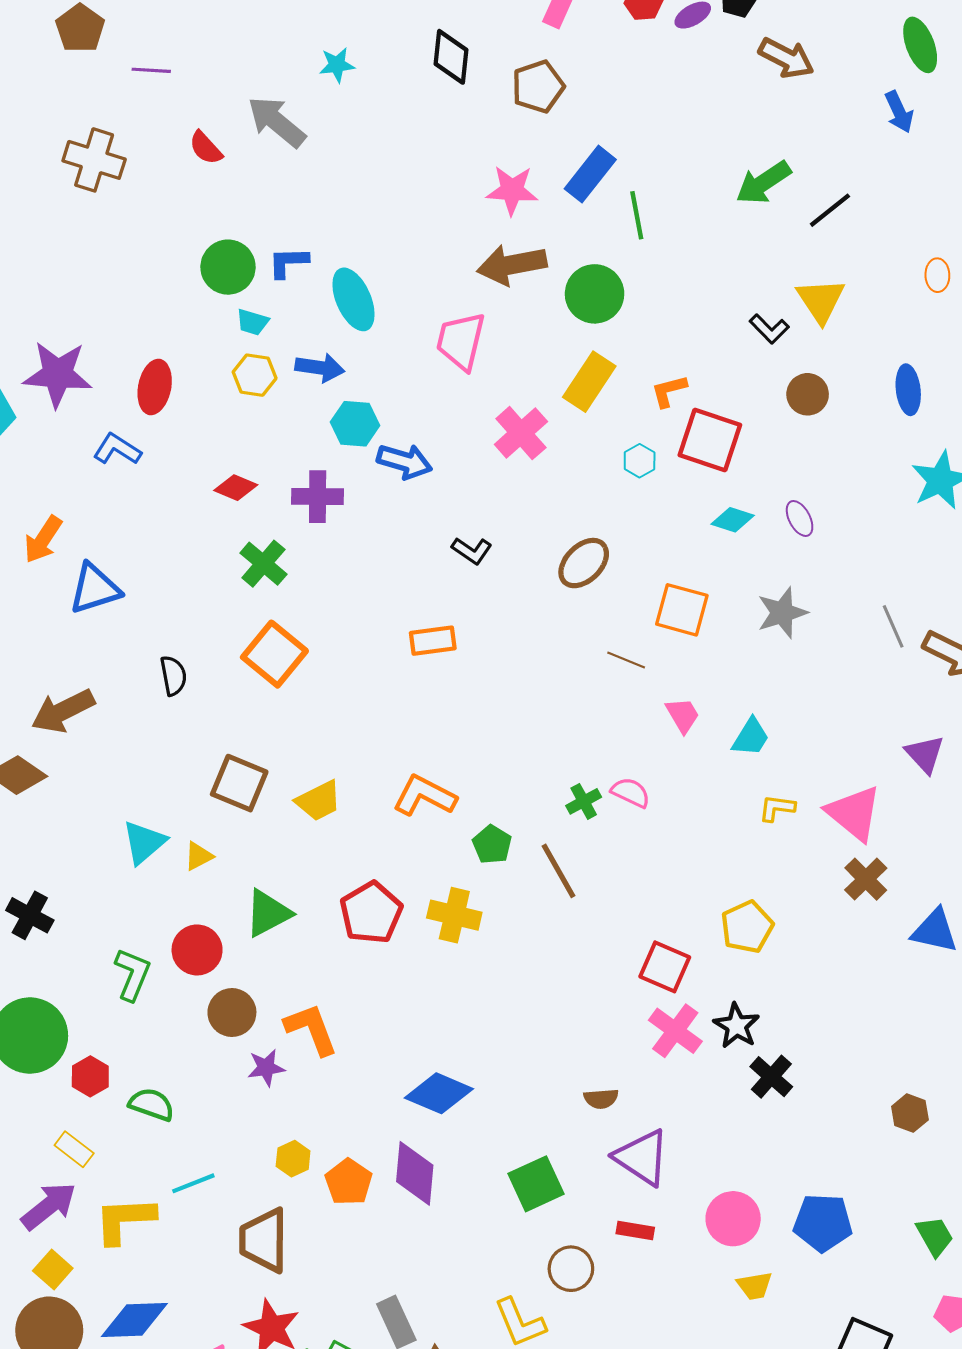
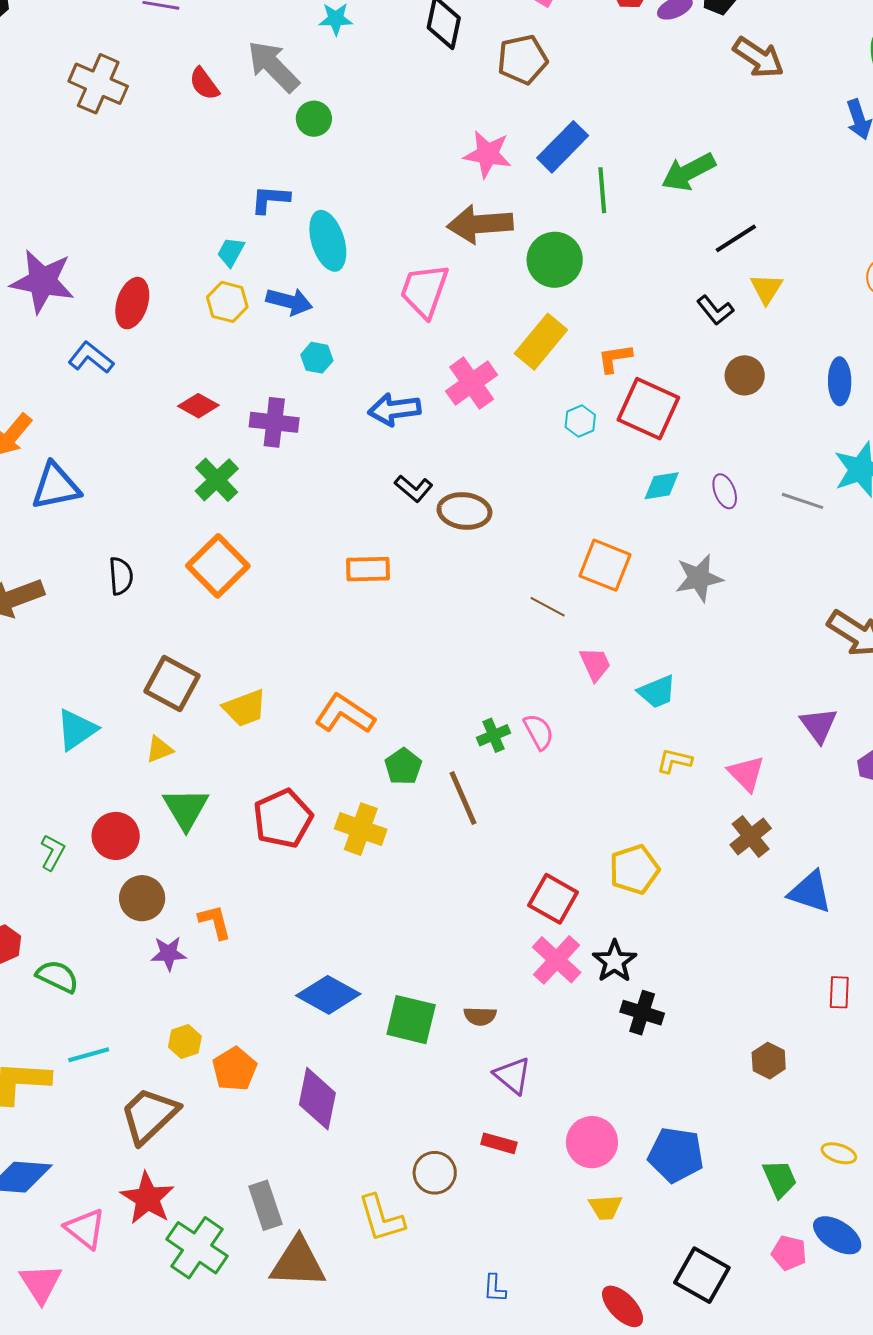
green arrow: (763, 183) -> (688, 172), moved
black line: (830, 210) -> (736, 238), moved
green circle: (228, 267) -> (314, 119), moved, size x0.7
yellow triangle: (821, 300) -> (766, 289), size x0.7
cyan trapezoid: (253, 322) -> (231, 252), turned 96
cyan hexagon: (355, 424) -> (317, 358), size x0.7
blue arrow: (405, 461) -> (394, 409), moved, turned 150
cyan diamond: (733, 520) -> (662, 486), turned -33
brown ellipse: (584, 563) -> (464, 511), moved, turned 45
gray line: (893, 626) -> (803, 501), moved, turned -54
cyan trapezoid: (751, 737) -> (657, 692), turned 30
pink semicircle: (631, 793) -> (539, 732), turned 30
pink triangle: (854, 813) -> (746, 773), size x0.7
yellow triangle: (199, 856) -> (159, 749), moved
green triangle: (268, 913) -> (186, 809), turned -39
green L-shape: (132, 974) -> (52, 852), size x0.7
orange L-shape: (311, 1029) -> (215, 922), size x0.7
black cross: (771, 1077) -> (642, 1013), turned -30
purple triangle: (642, 1157) -> (513, 1075), size x0.7
purple diamond: (415, 1173) -> (317, 1099), moved
green square: (536, 1184) -> (411, 1020), moved, turned 32
brown trapezoid: (264, 1240) -> (149, 1115), turned 40

